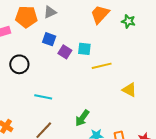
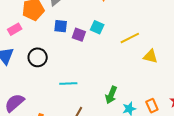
cyan square: (84, 49) -> (97, 27), turned 32
yellow line: (102, 66) -> (130, 38), moved

